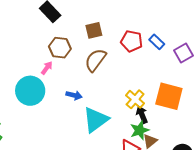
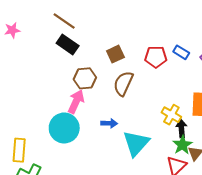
pink arrow: (47, 68) -> (76, 102), size x1.6
black arrow: (142, 114) -> (181, 128), turned 30

